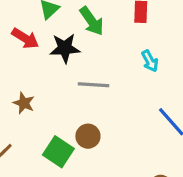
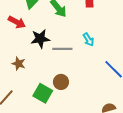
black star: (65, 48) -> (40, 39), moved
cyan arrow: (150, 61) -> (88, 40), moved

